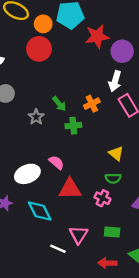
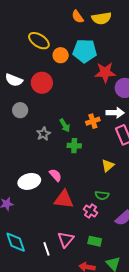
red circle: (39, 49) -> (42, 83), moved
white arrow: (115, 81) -> (115, 113), turned -114
orange cross: (92, 104) -> (93, 121), moved
yellow triangle: (116, 153) -> (108, 166), moved, turned 32
cyan diamond: (40, 211) -> (16, 242), moved
white line: (58, 249) -> (46, 249), turned 40

